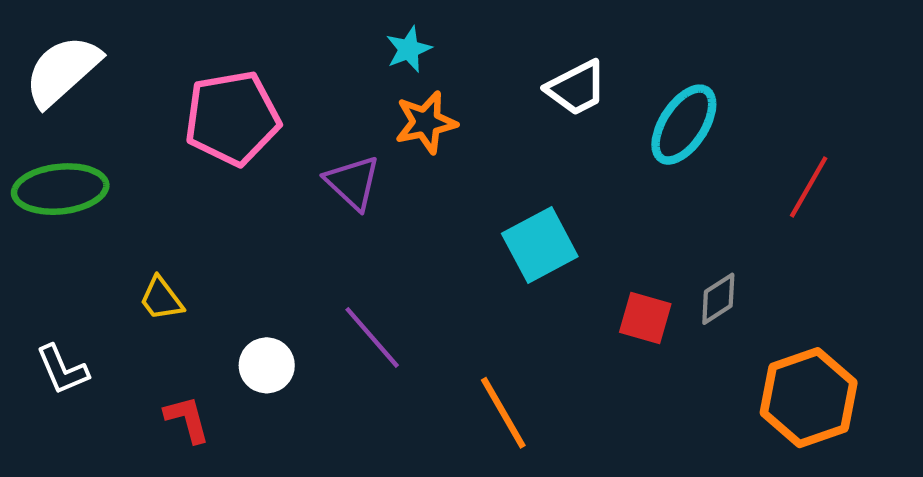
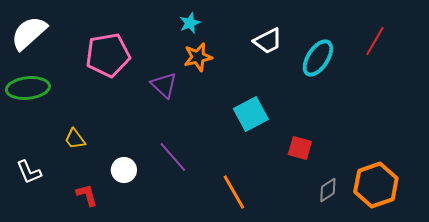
red line: (809, 187) -> (375, 41), moved
gray diamond: (718, 299) -> (328, 190), moved

